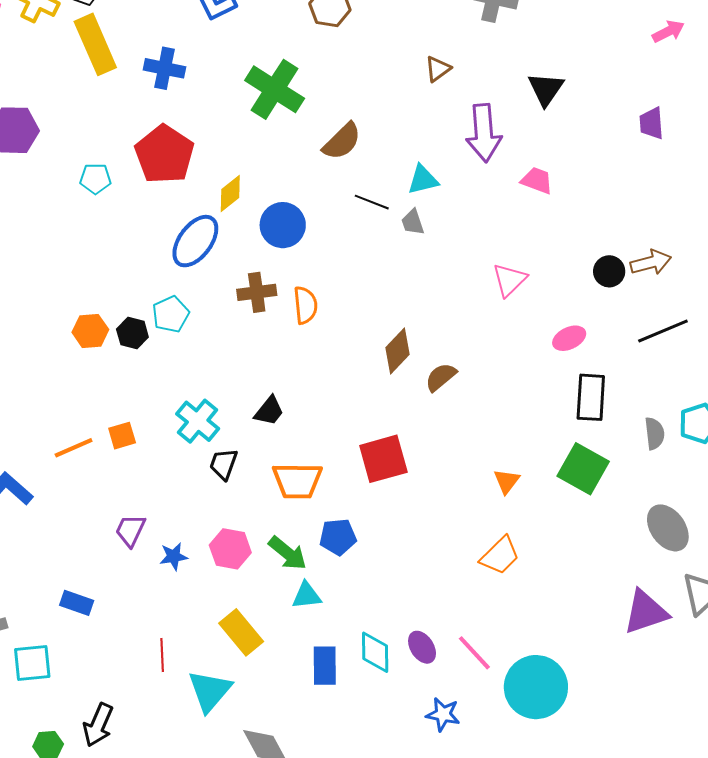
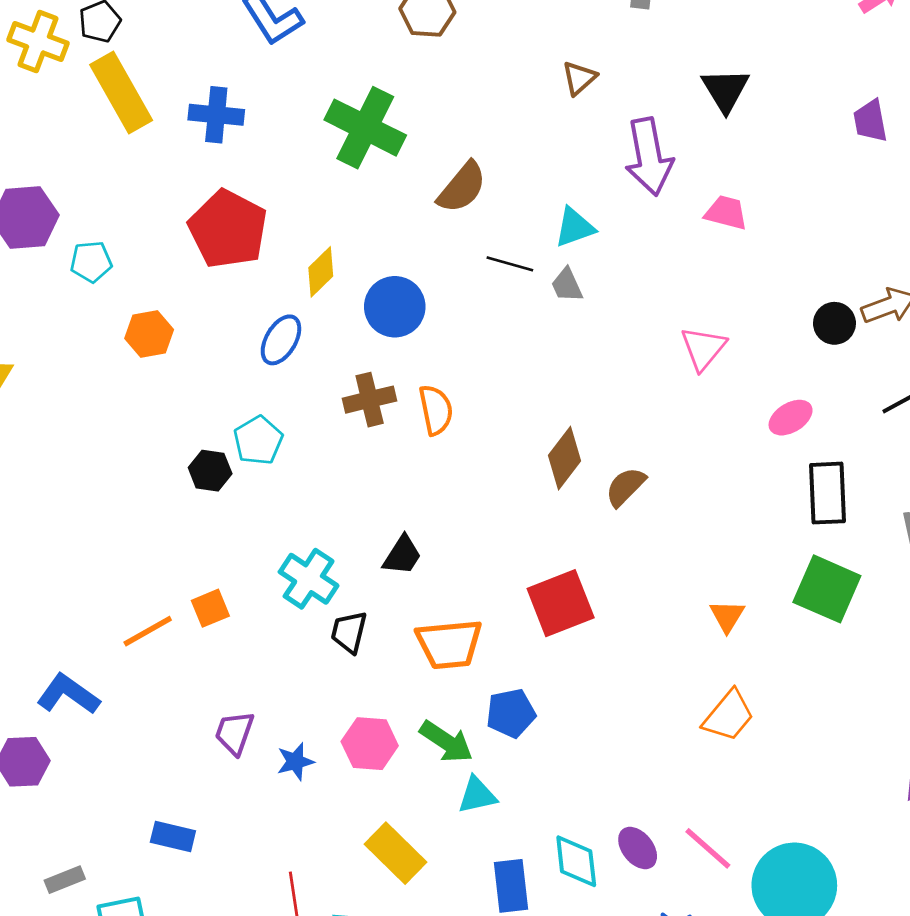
cyan pentagon: (95, 179) -> (91, 262), moved
blue ellipse: (195, 241) -> (281, 340), size x0.7
orange hexagon: (90, 331) -> (149, 334), moved

